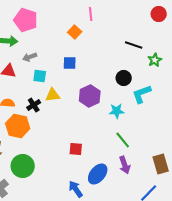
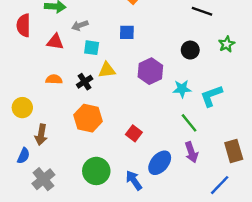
green star: (155, 60) -> (227, 44), moved
cyan L-shape: (142, 94) -> (211, 96), moved
orange hexagon: (18, 126) -> (88, 118), moved
red square: (76, 149) -> (134, 133), turned 32
green circle: (23, 166) -> (96, 171), moved

